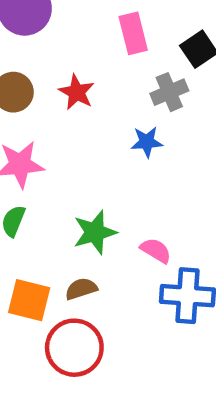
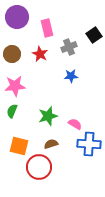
pink rectangle: (133, 33) -> (47, 28), moved
gray cross: (169, 92) -> (69, 47), moved
brown semicircle: (81, 289) -> (51, 144), moved

